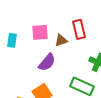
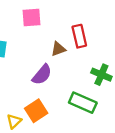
pink square: (40, 32) -> (31, 17), moved

